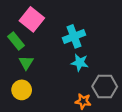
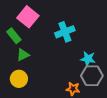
green triangle: (26, 63) -> (23, 55), turned 32
cyan star: (80, 63) -> (88, 59), moved

